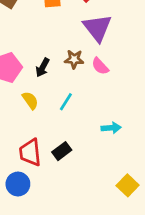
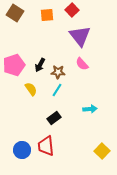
brown star: (74, 59) -> (58, 72), moved
black rectangle: (62, 151) -> (54, 118), moved
red trapezoid: (30, 152) -> (46, 146), moved

